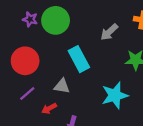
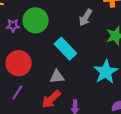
purple line: (27, 93) -> (17, 92), moved
red arrow: (49, 108) -> (51, 99), size x1.5

